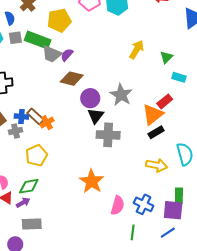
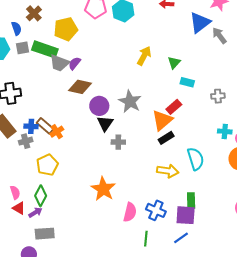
gray cross: (108, 135) -> (118, 142), size x0.6
green diamond: (29, 186) -> (41, 196), turned -50

